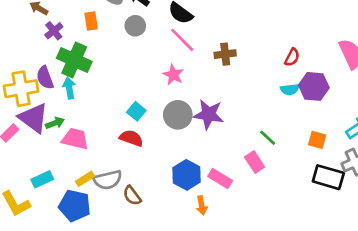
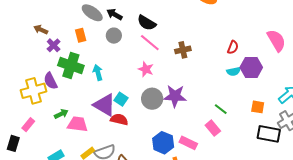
cyan arrow: (69, 88) -> (98, 73), moved
purple triangle: (33, 118) -> (105, 105), moved

